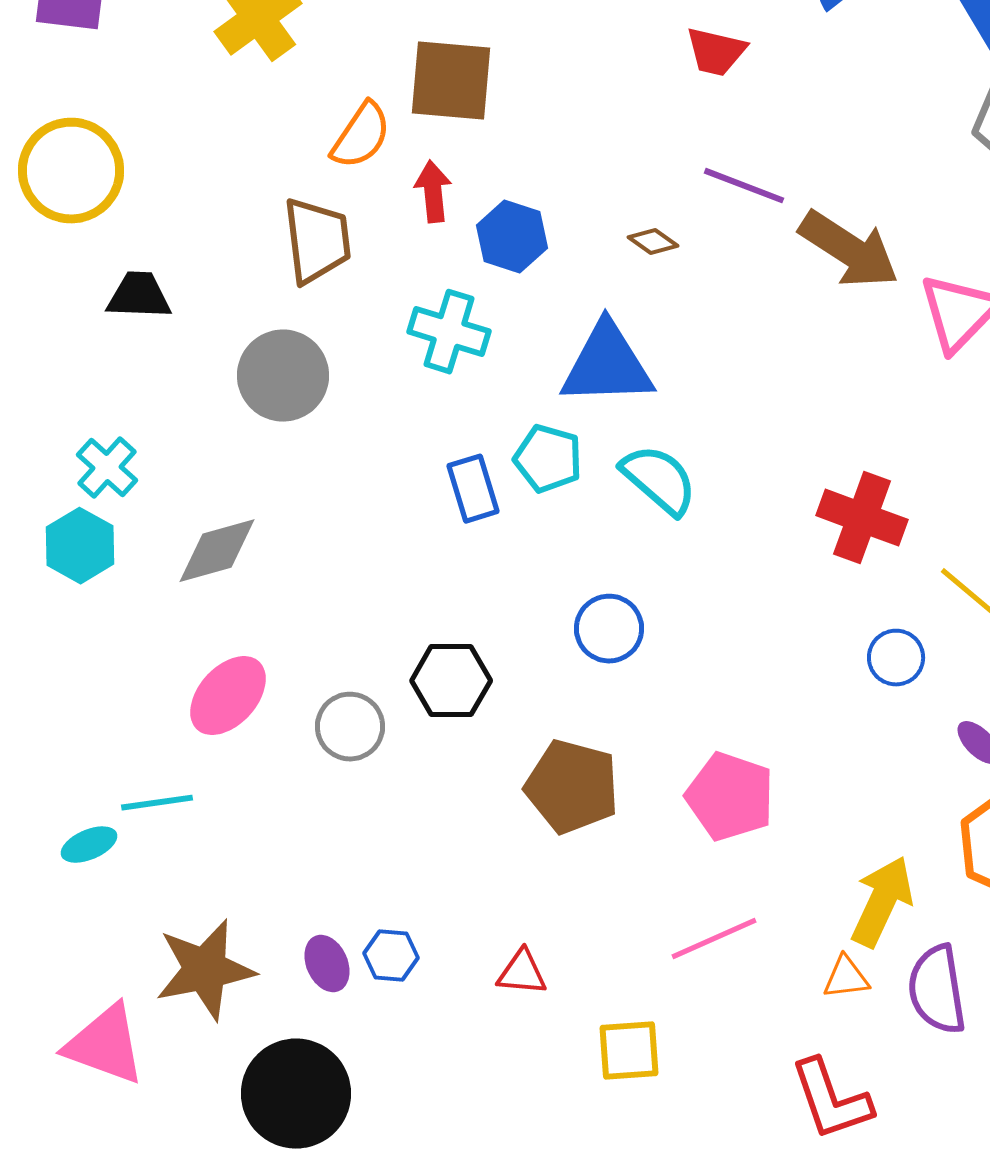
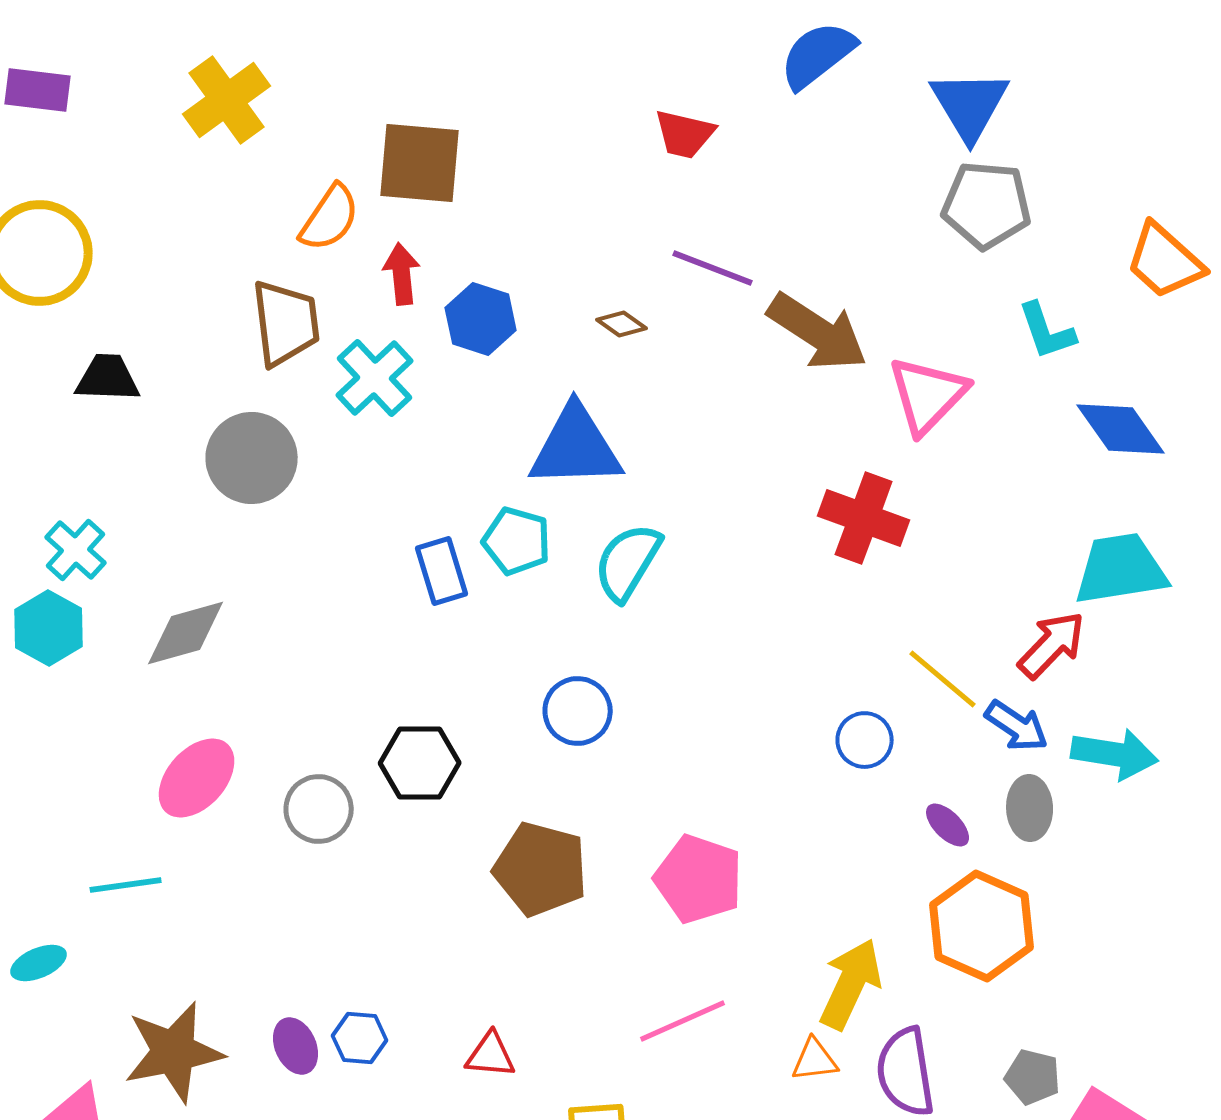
cyan cross: (449, 332) -> (375, 378), moved, turned 30
cyan semicircle: (659, 480) -> (628, 562), turned -100
red cross: (862, 518) -> (864, 518), moved
cyan ellipse: (89, 845) -> (39, 963), moved

